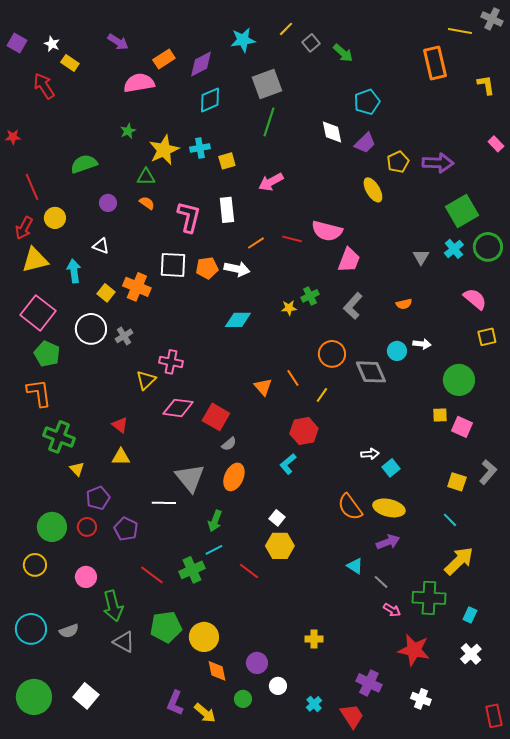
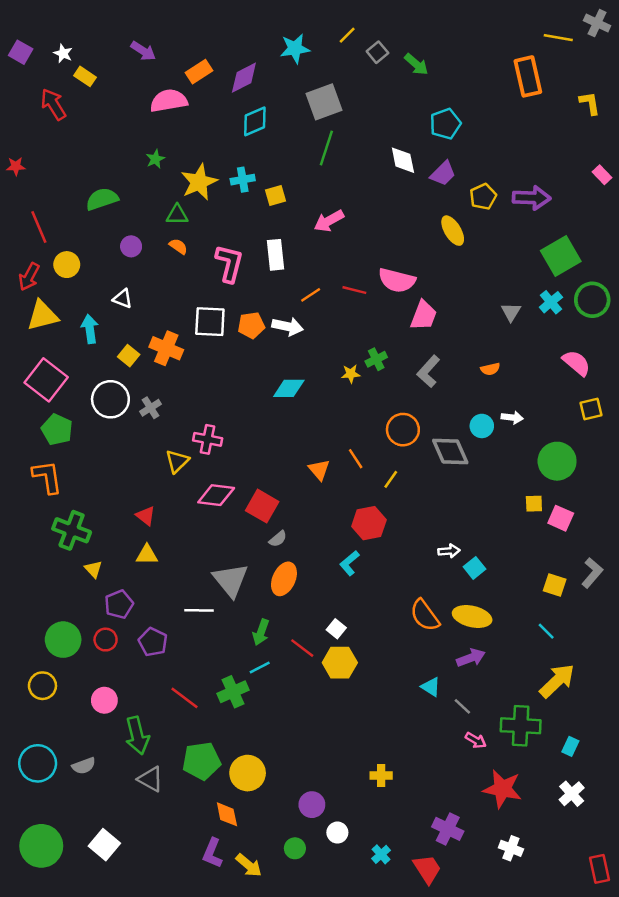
red line: (249, 571) -> (302, 648), moved
orange diamond: (217, 671) -> (227, 814), moved

